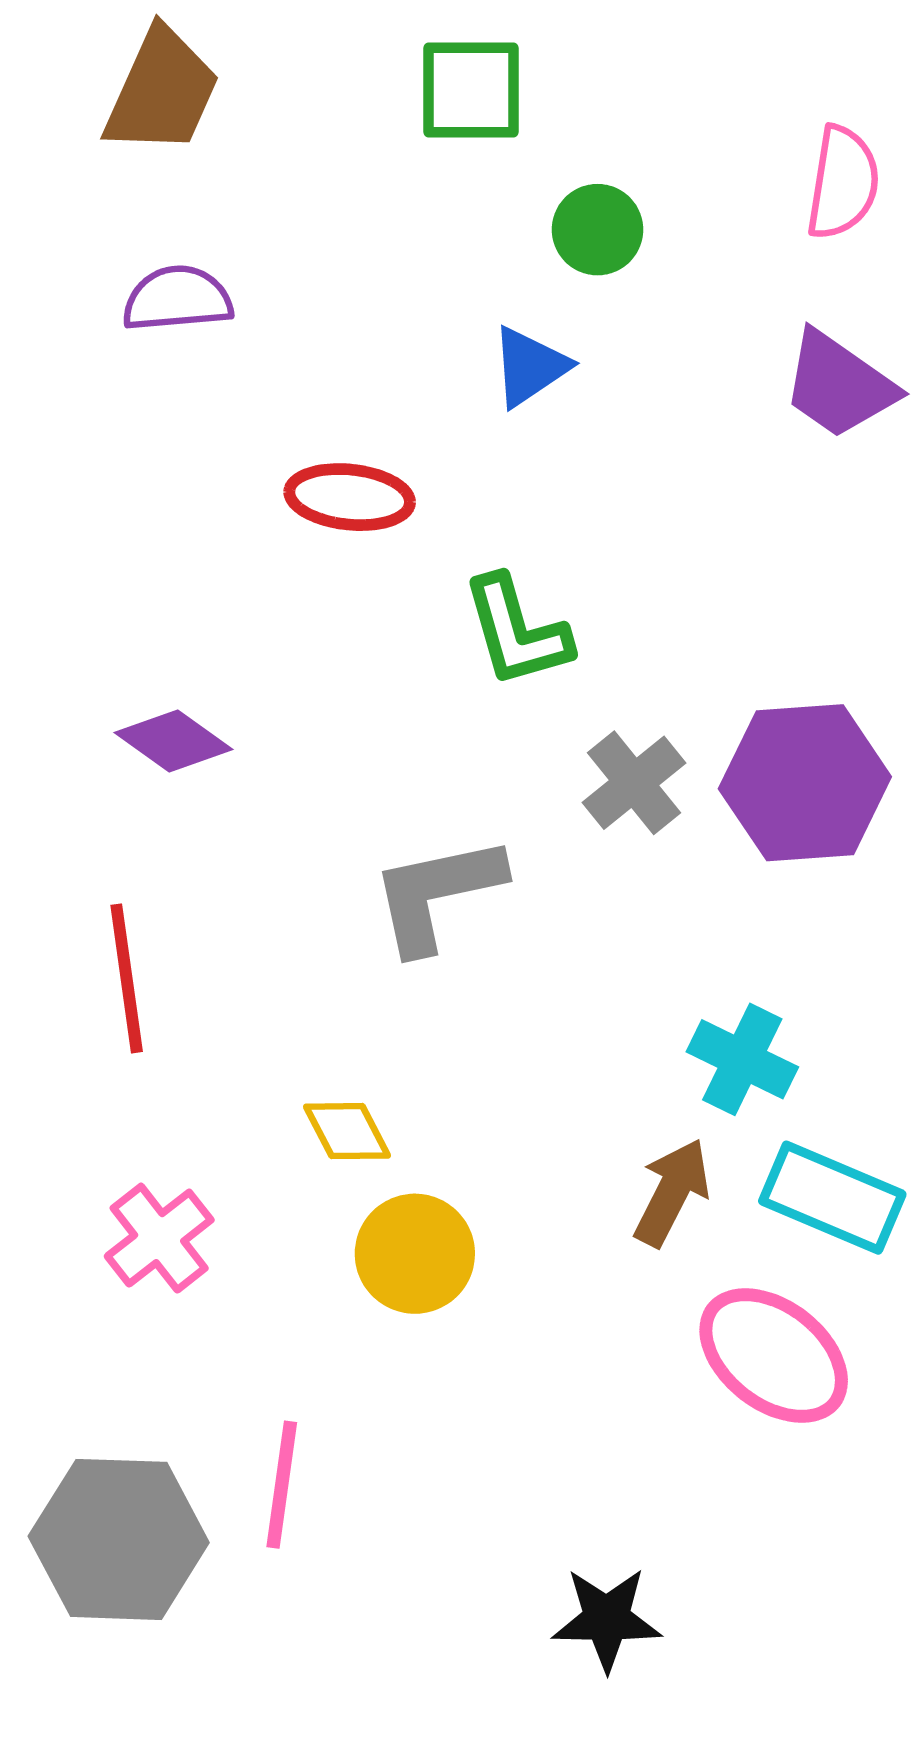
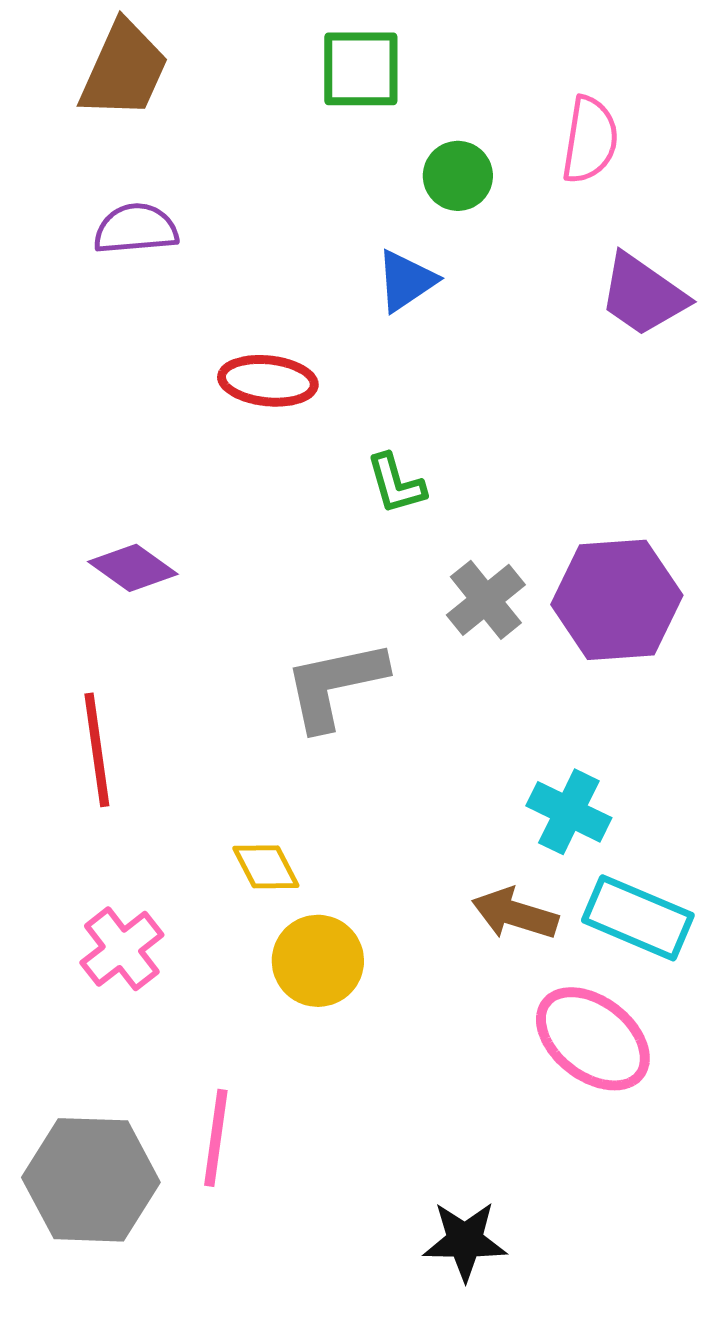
pink semicircle: (843, 183) -> (590, 140), moved
green L-shape: (517, 631) -> (396, 484), size x0.7
brown arrow: (672, 1192) -> (515, 914), turned -100

